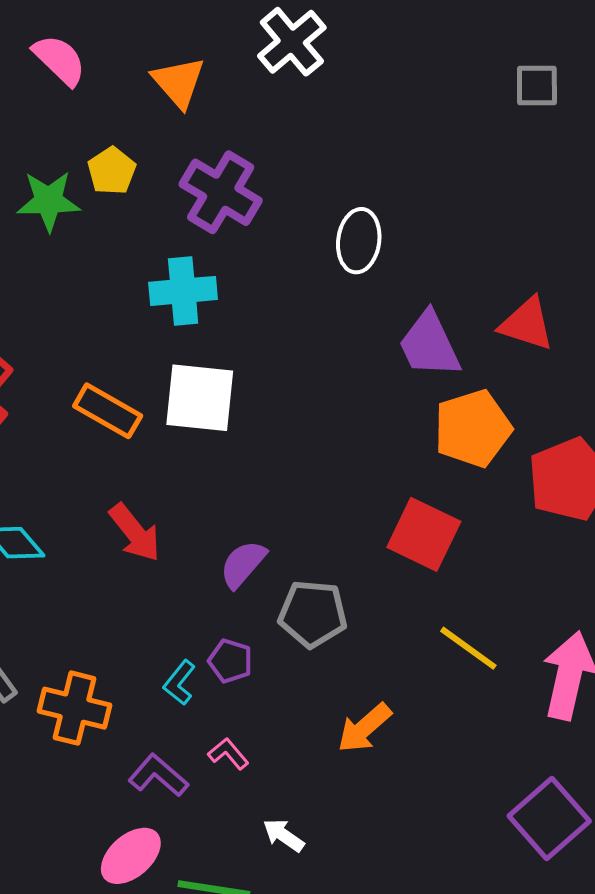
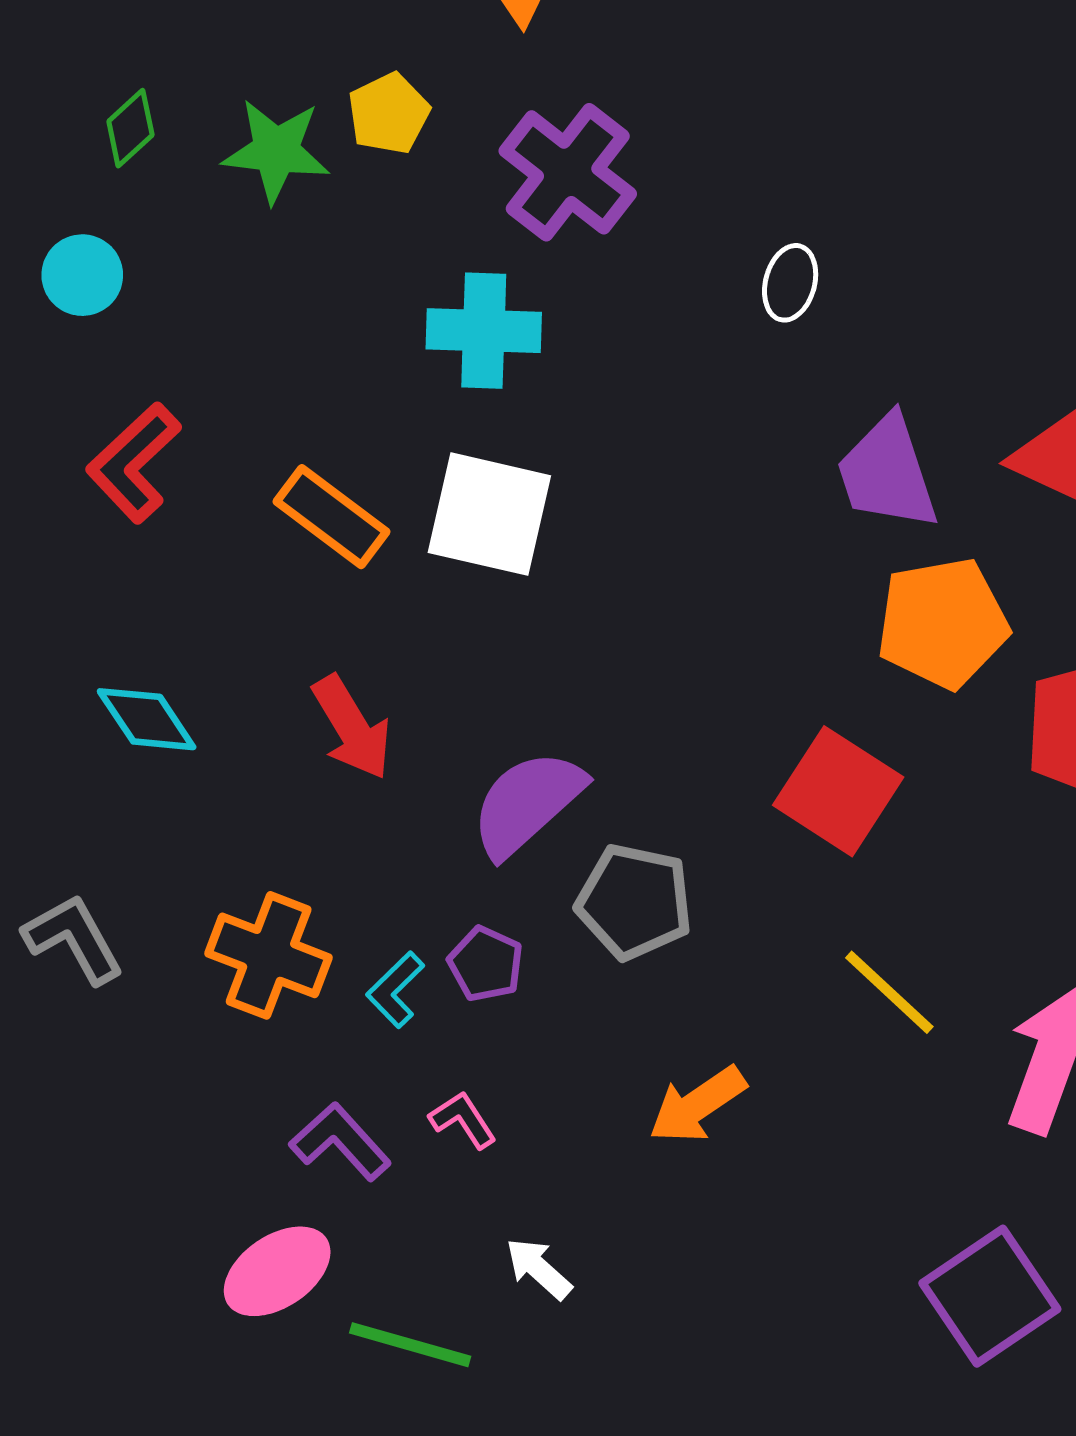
white ellipse: (359, 241) -> (790, 283), size x0.7
purple semicircle: (243, 564) -> (527, 803), size x1.4
orange cross: (75, 708) -> (269, 955), moved

